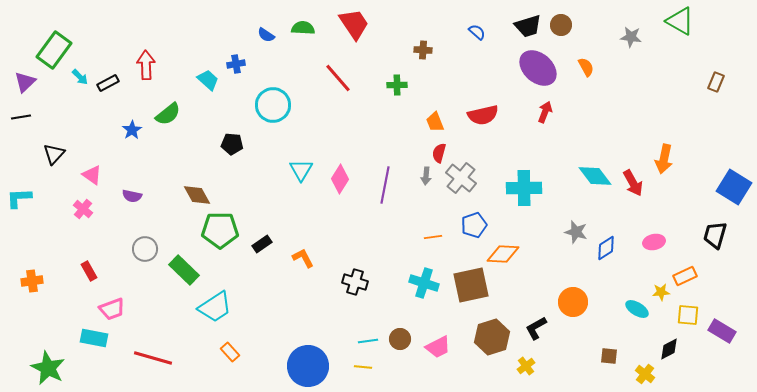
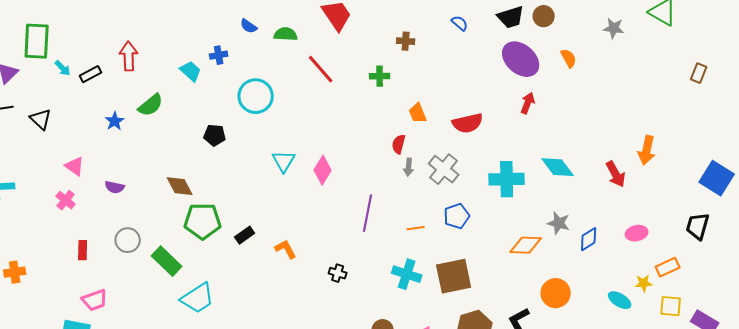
green semicircle: (303, 28) -> (286, 34), moved
green rectangle: (54, 50) -> (37, 41), turned -33
red semicircle: (483, 115) -> (468, 123), moved
red semicircle: (439, 153) -> (399, 144), moved
black triangle: (54, 154) -> (41, 119), moved, turned -30
cyan diamond: (595, 176) -> (558, 167), moved
purple line: (385, 185) -> (368, 213), moved
orange diamond: (503, 254) -> (526, 245), moved
red rectangle: (89, 271) -> (83, 250), moved, turned 30
black cross: (355, 282) -> (338, 273), size x0.7

